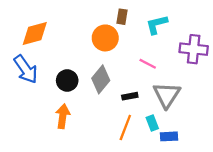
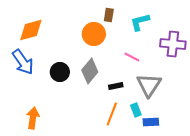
orange arrow: (63, 116) -> (33, 118), moved

